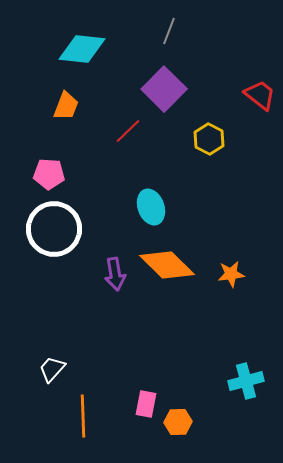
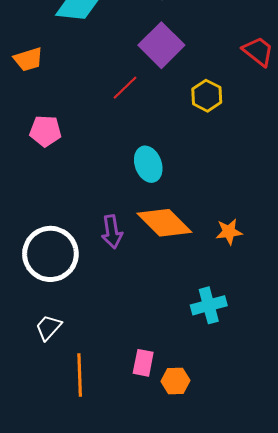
orange trapezoid: (66, 106) -> (28, 59), moved, turned 52
white circle: (54, 229) -> (50, 254), moved
cyan cross: (246, 381) -> (209, 305), moved

